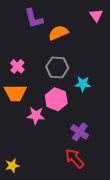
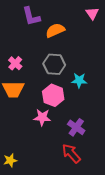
pink star: (36, 116) -> (42, 117), moved

